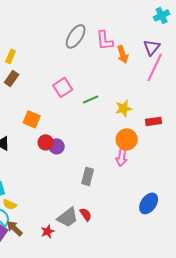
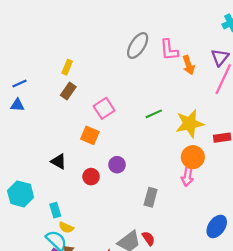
pink square: (63, 87) -> (104, 108), moved
yellow star: (124, 108) -> (190, 124), size x1.5
red circle: (46, 142) -> (91, 177), moved

